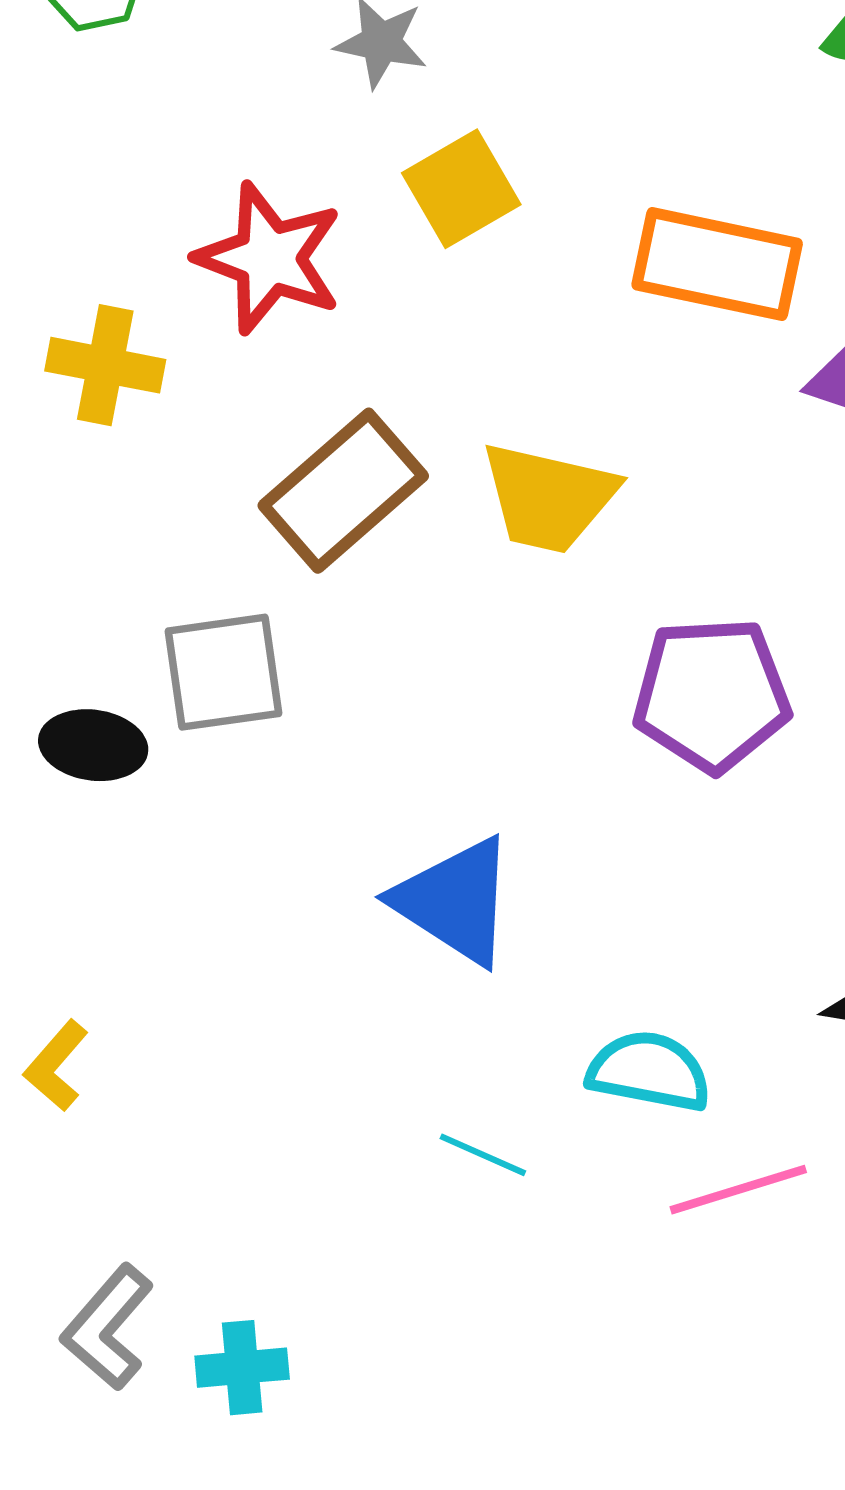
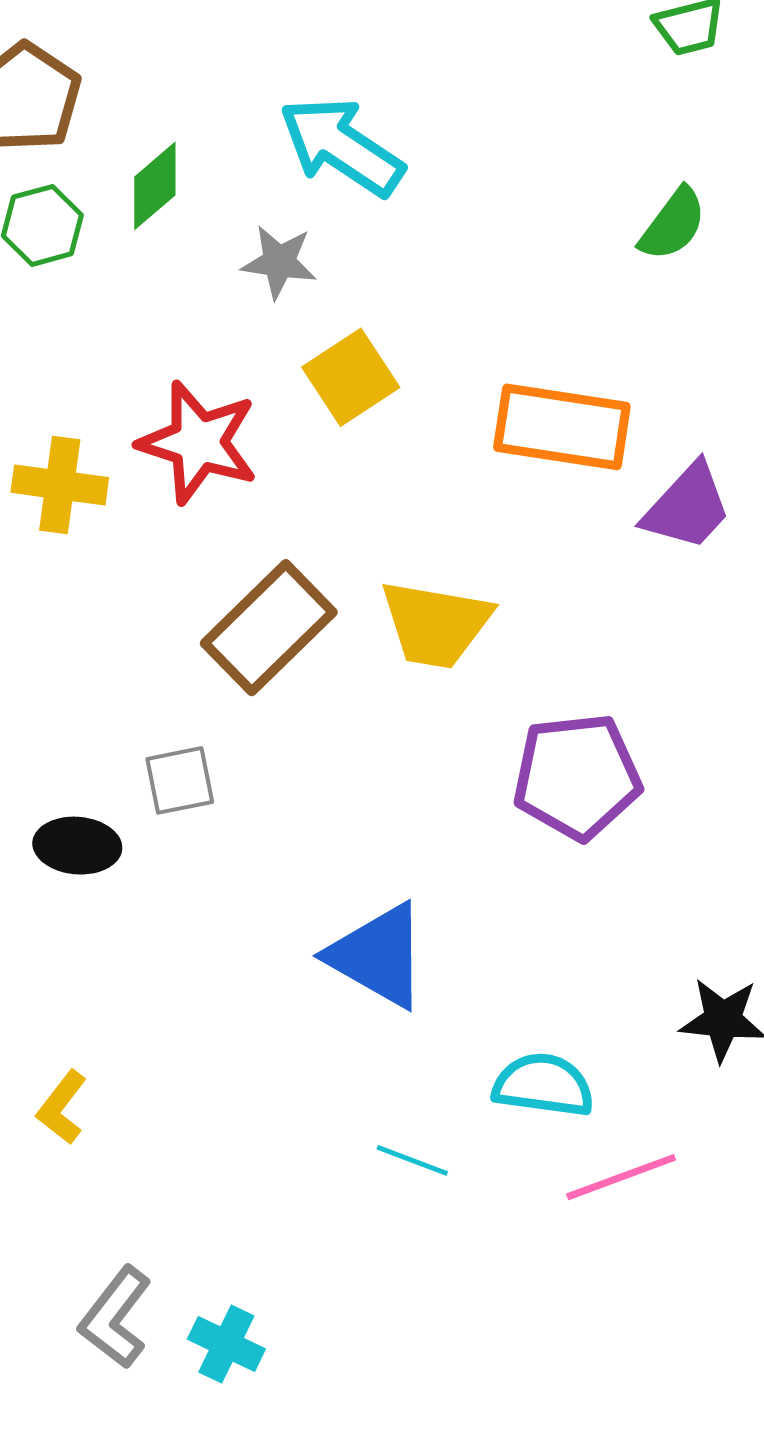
yellow cross: (105, 365) -> (60, 485), moved
gray square: (223, 672) -> (180, 780), size x0.7
cyan cross: (242, 1368) -> (226, 1344), turned 34

